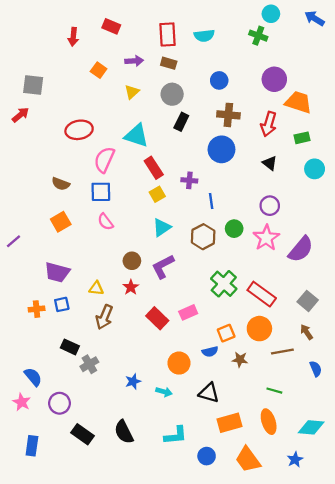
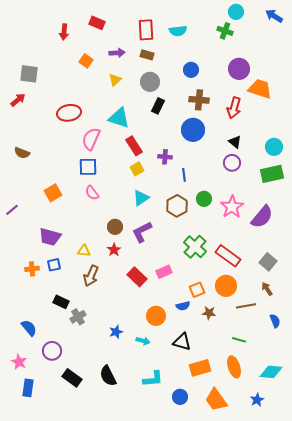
green rectangle: (302, 138) -> (272, 174), moved, size x1.6
brown semicircle: (61, 184) -> (22, 153), moved
purple circle: (270, 206) -> (232, 163), moved
pink star: (22, 402) -> (19, 362), moved

